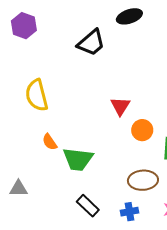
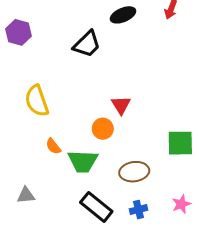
orange circle: (142, 130) -> (103, 129), moved
brown ellipse: (143, 180) -> (134, 172), moved
black rectangle: (88, 206) -> (96, 207), size x1.4

